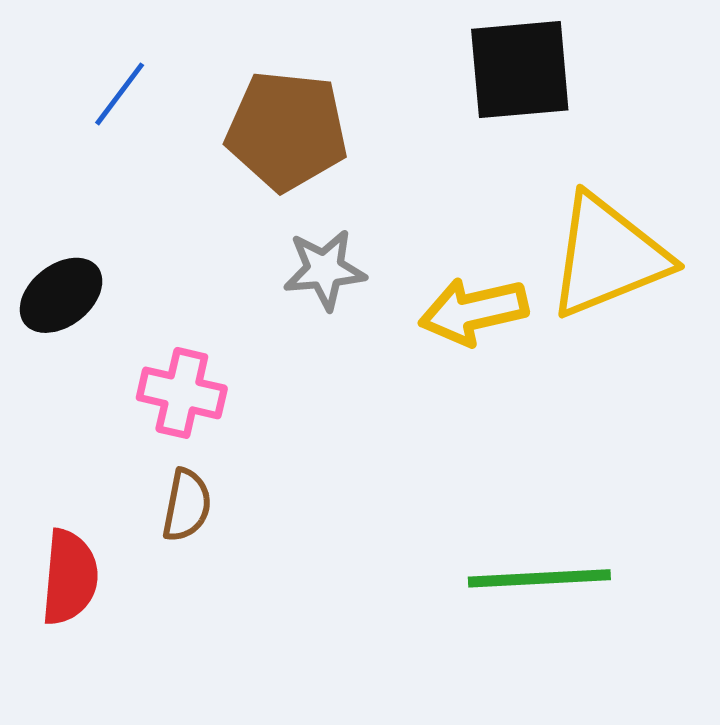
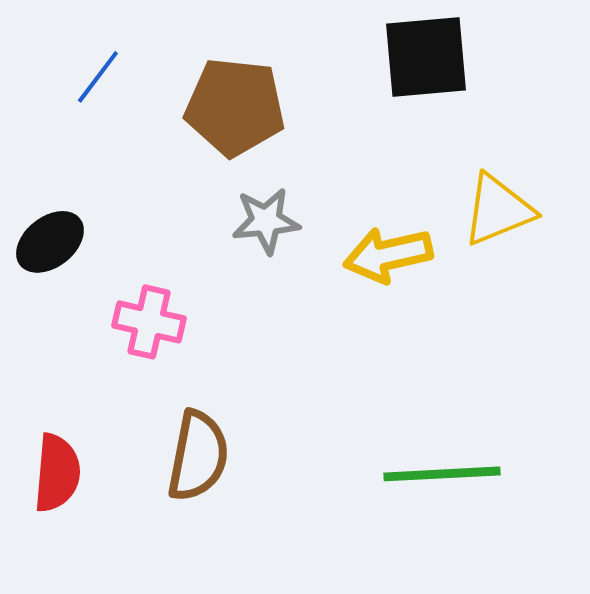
yellow triangle: (608, 256) -> (498, 210), size x0.7
brown semicircle: (187, 505) -> (198, 456), moved, size x1.5

